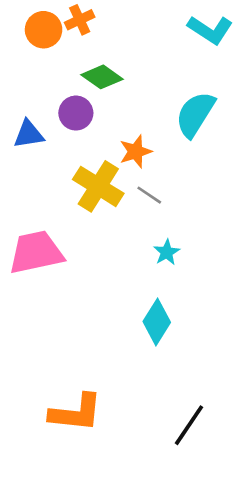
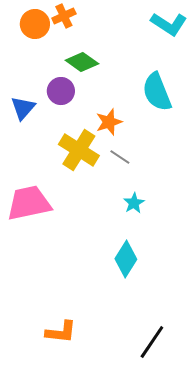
cyan semicircle: (195, 114) -> (157, 92), turned -54
blue triangle: (29, 134) -> (23, 108), turned -40
orange L-shape: (76, 413) -> (61, 332), size x0.7

